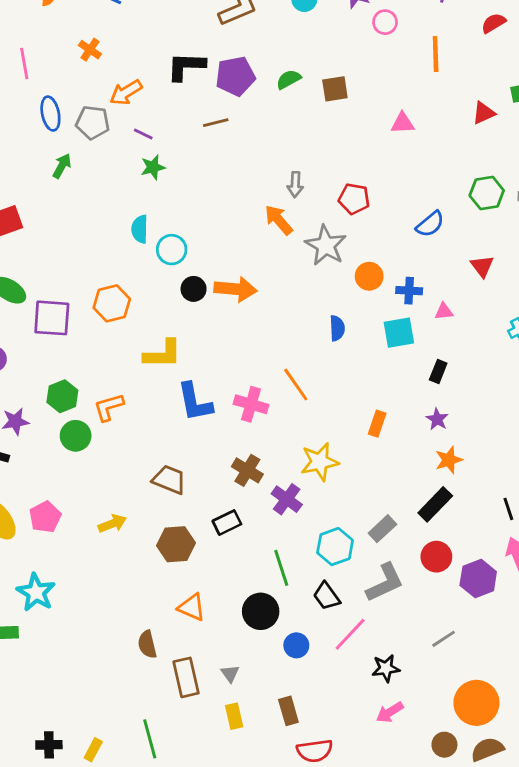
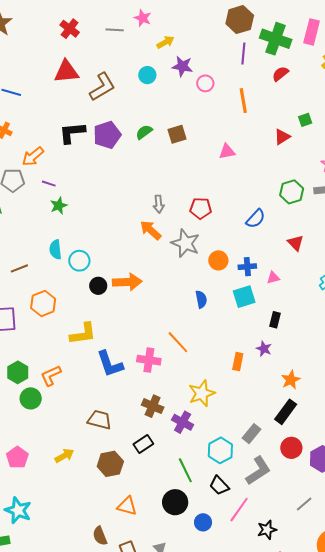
brown line: (216, 123) -> (19, 268), moved
purple star: (437, 419) -> (264, 349), moved

